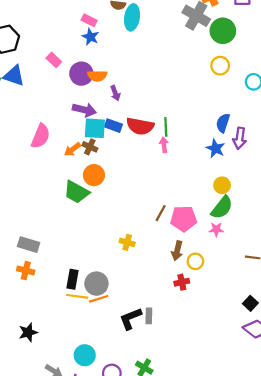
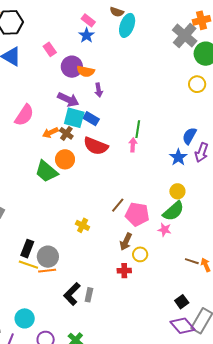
red semicircle: (140, 126) -> (96, 146), moved
black L-shape: (130, 319) -> (72, 294), turned -35

